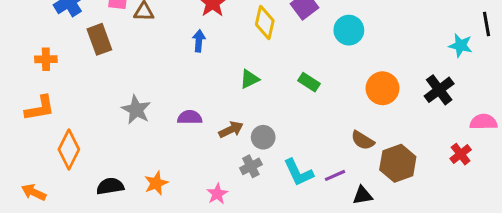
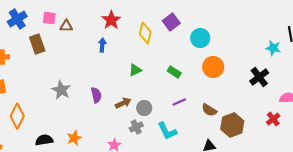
orange circle: (383, 88) -> (213, 67), moved
purple semicircle: (190, 117) -> (96, 95), turned 77
purple line: (335, 175) -> (179, 102), moved

